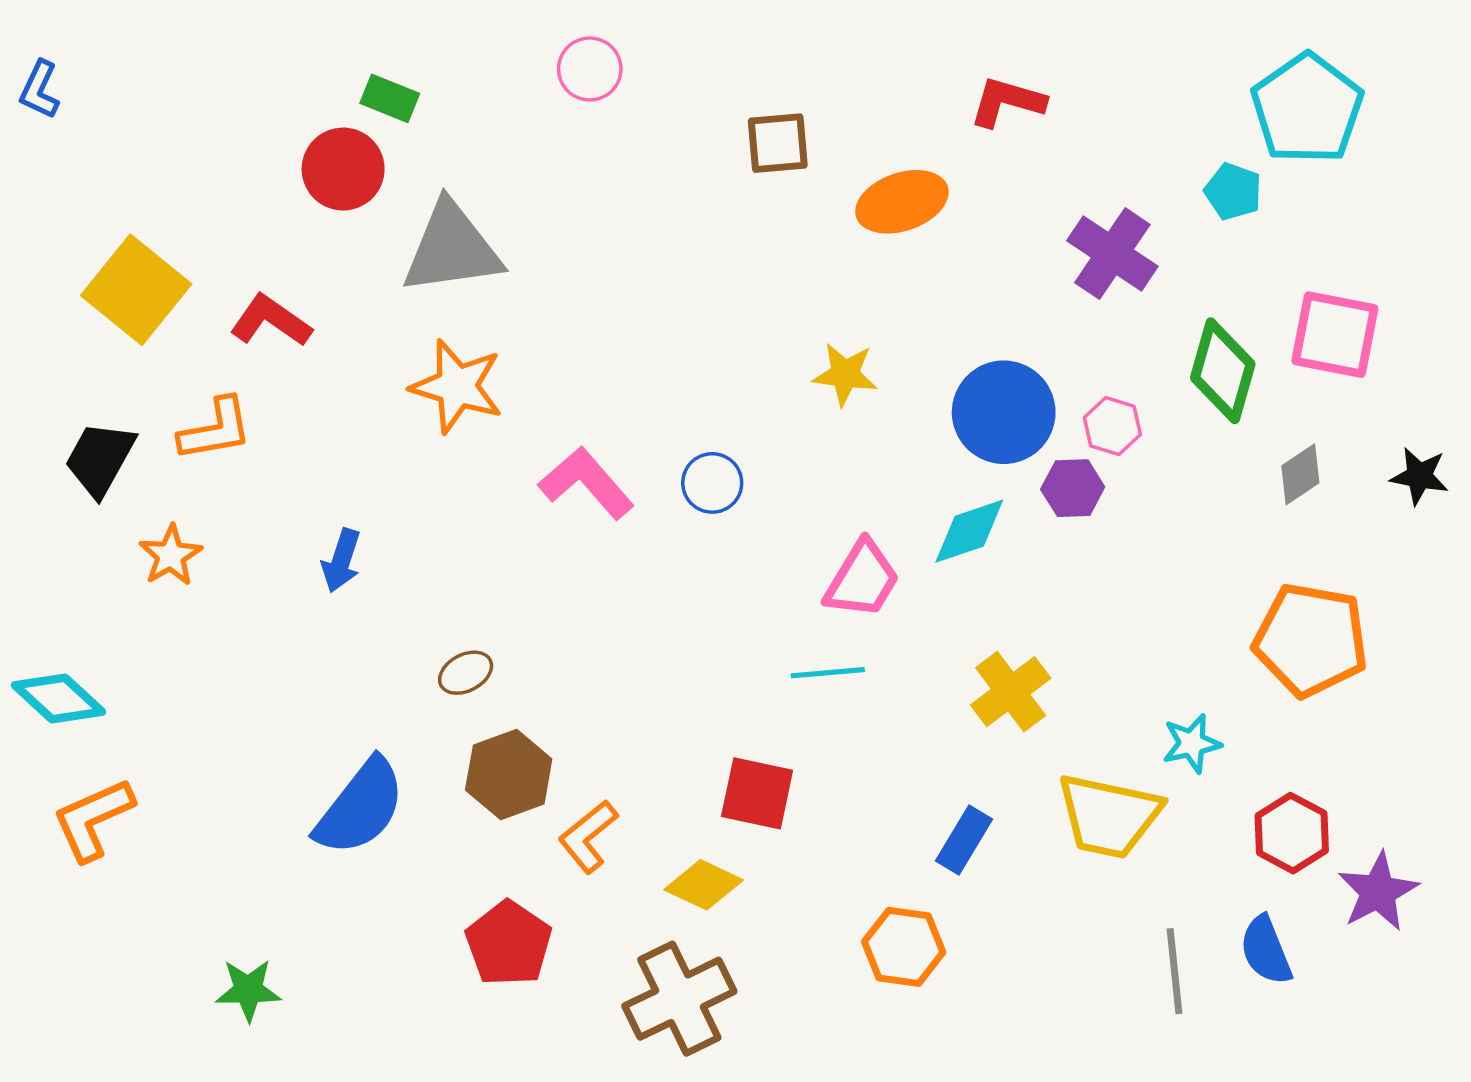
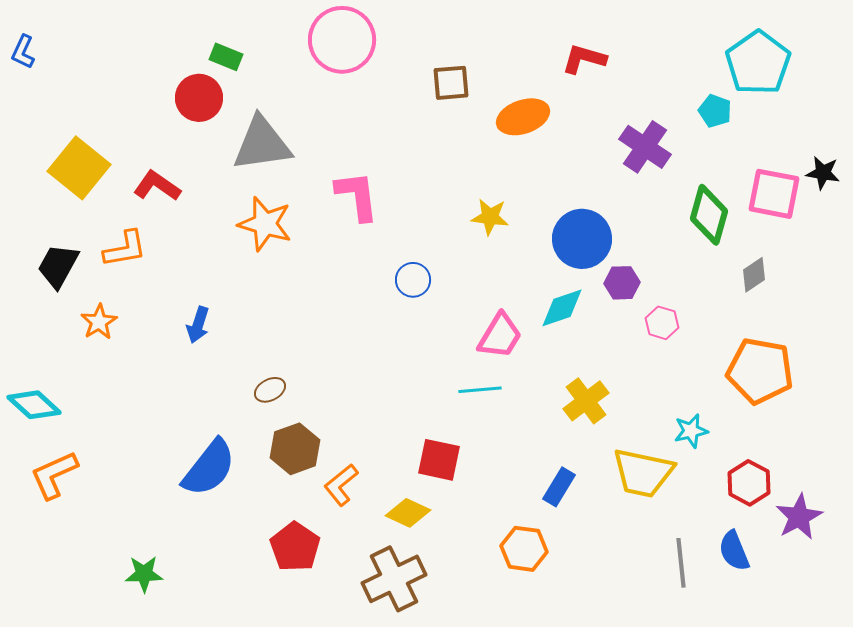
pink circle: (590, 69) -> (342, 40), size x1.8
pink hexagon: (1112, 426) -> (662, 323), moved
black star: (1419, 476) -> (823, 173), moved
pink L-shape: (586, 483) -> (357, 196), moved, turned 34

